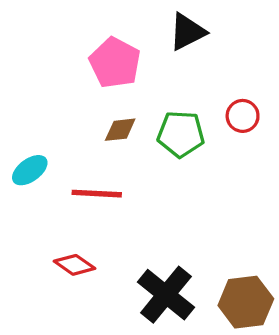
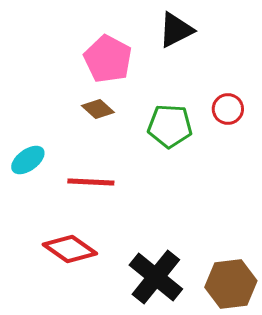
brown diamond: (120, 130) -> (98, 109), moved, turned 48
red diamond: (74, 265) -> (70, 249), size x1.4

